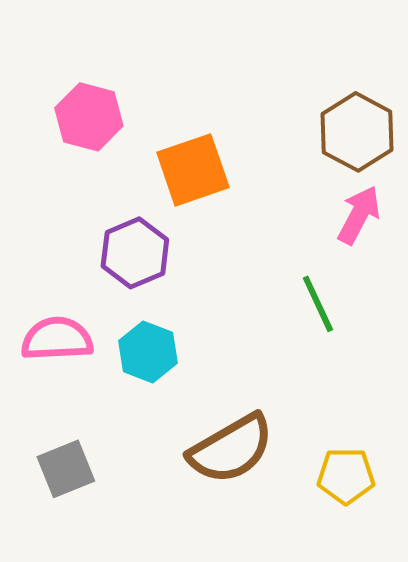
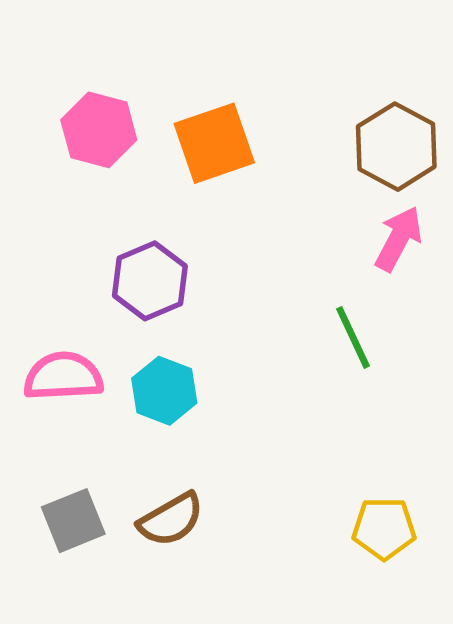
orange square: (193, 170) -> (214, 143), moved
brown semicircle: (231, 449) -> (171, 519), moved, size x0.7

